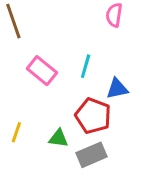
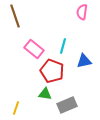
red pentagon: (93, 116) -> (52, 71), moved
yellow line: (16, 132) -> (16, 108), moved

